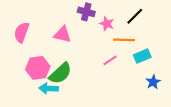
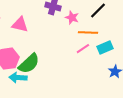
pink triangle: (63, 35) -> (20, 25), moved
pink line: (110, 60) -> (83, 49), moved

